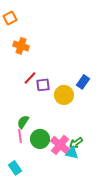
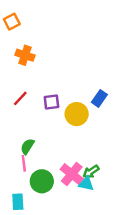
red line: (30, 78) -> (20, 98), moved
green circle: (40, 139) -> (42, 181), moved
cyan rectangle: (15, 168) -> (18, 202), turned 32

